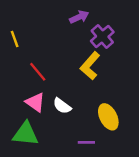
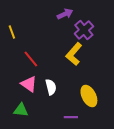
white semicircle: (62, 106) -> (51, 87), turned -140
green triangle: (26, 134) -> (21, 110), size x0.7

